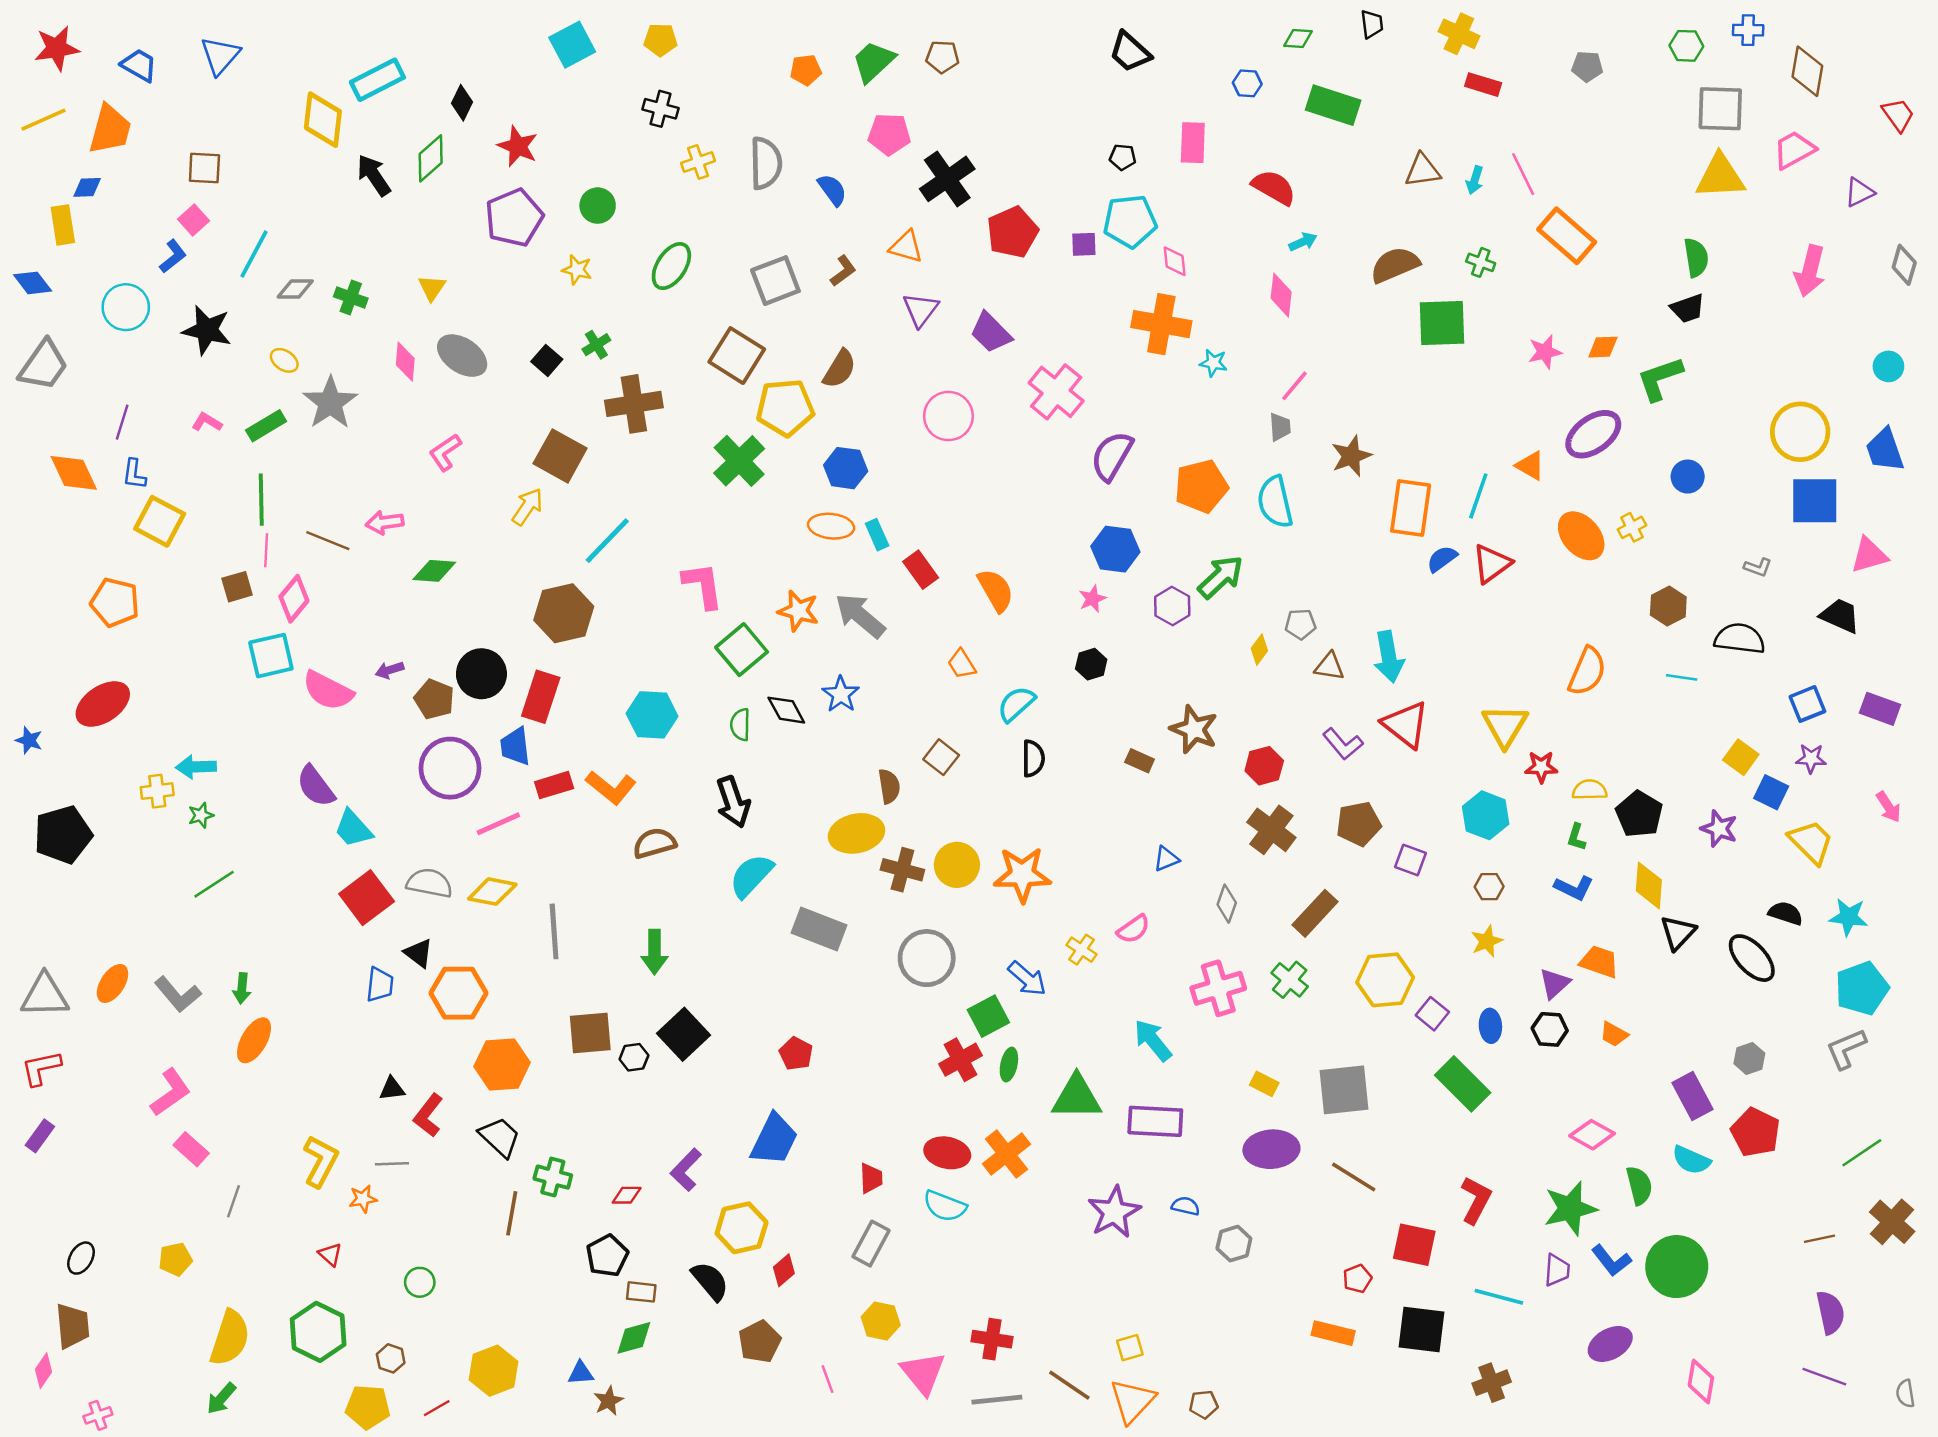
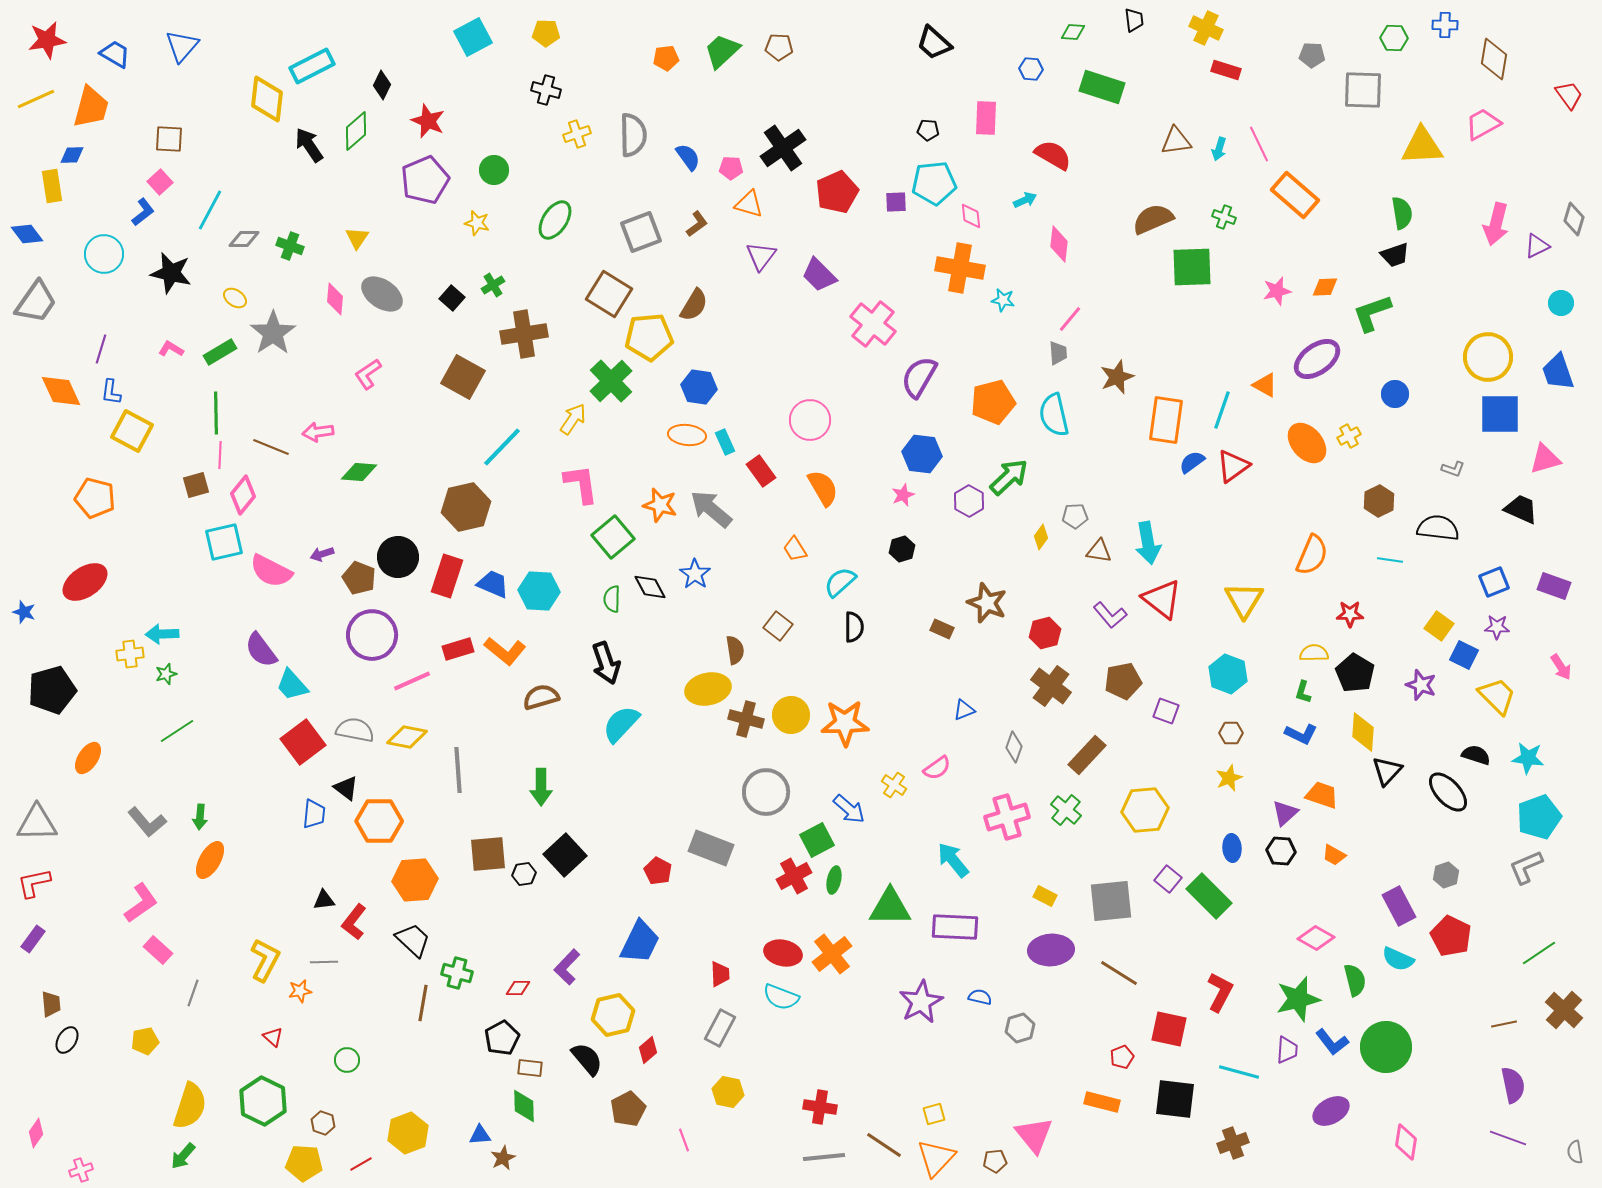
gray square: (1720, 109) -> (1363, 90), moved
pink pentagon: (889, 134) -> (731, 168), moved, size x0.7
purple triangle: (1859, 192) -> (1537, 246), moved
cyan arrow: (1303, 242) -> (1025, 200), moved
pink circle: (948, 416) -> (810, 420), moved
yellow arrow: (527, 507) -> (573, 419), moved
blue trapezoid: (515, 746) -> (493, 584), moved, turned 120
red star: (1541, 767) -> (1350, 614), moved
gray rectangle: (819, 929) -> (711, 848), moved
orange ellipse: (112, 983) -> (88, 758), moved
purple square: (1432, 1014) -> (1168, 879), moved
brown trapezoid: (73, 1326) -> (51, 1004), moved, size x0.7
green diamond: (634, 1338) -> (524, 1106), turned -76
pink triangle: (923, 1373) -> (1034, 1135), moved

